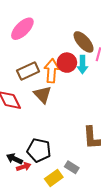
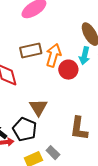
red circle: (67, 63) -> (68, 70), moved
brown triangle: (43, 95) -> (38, 107), moved

